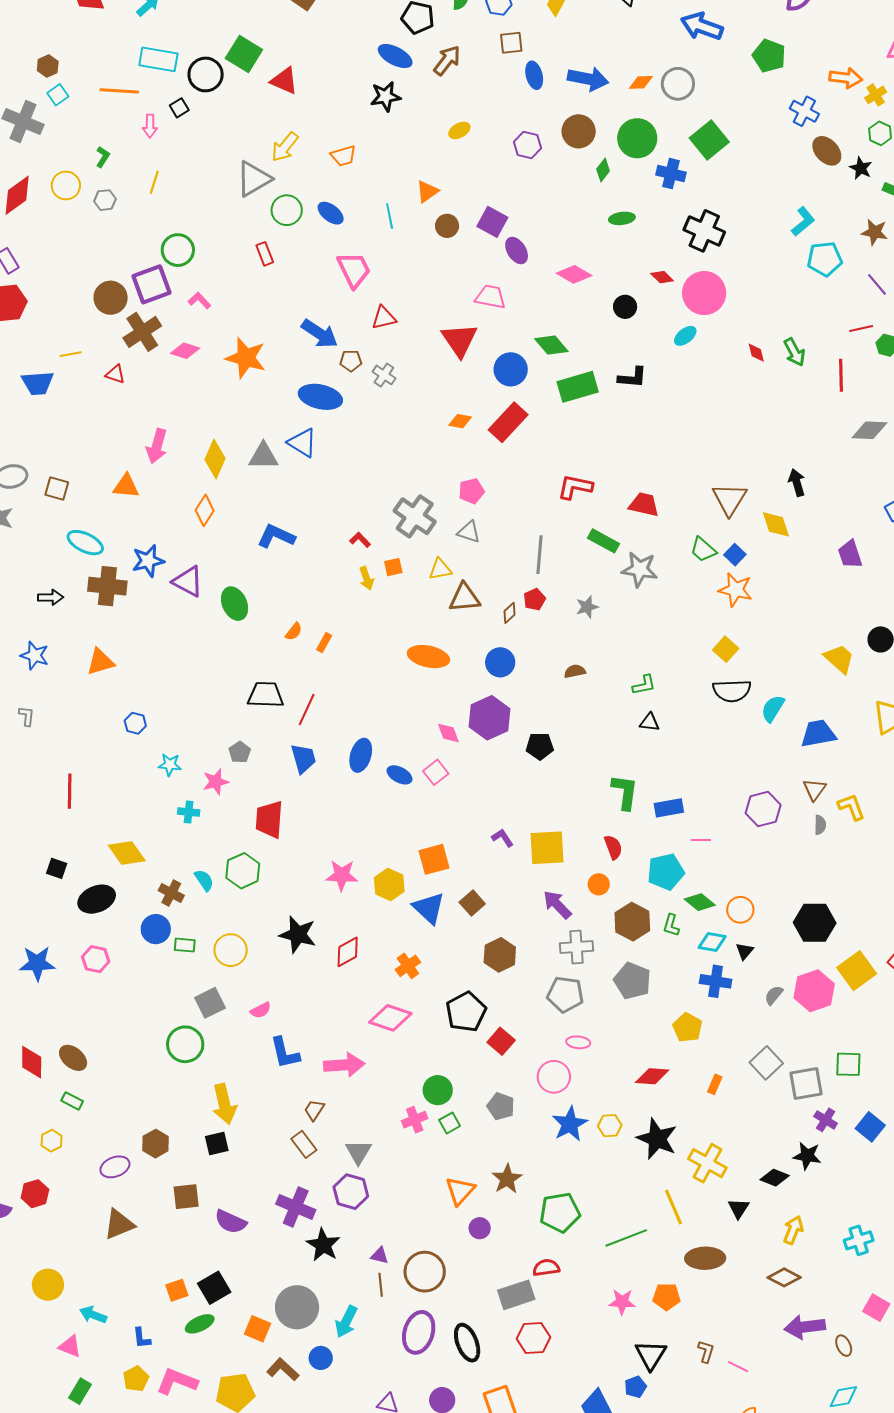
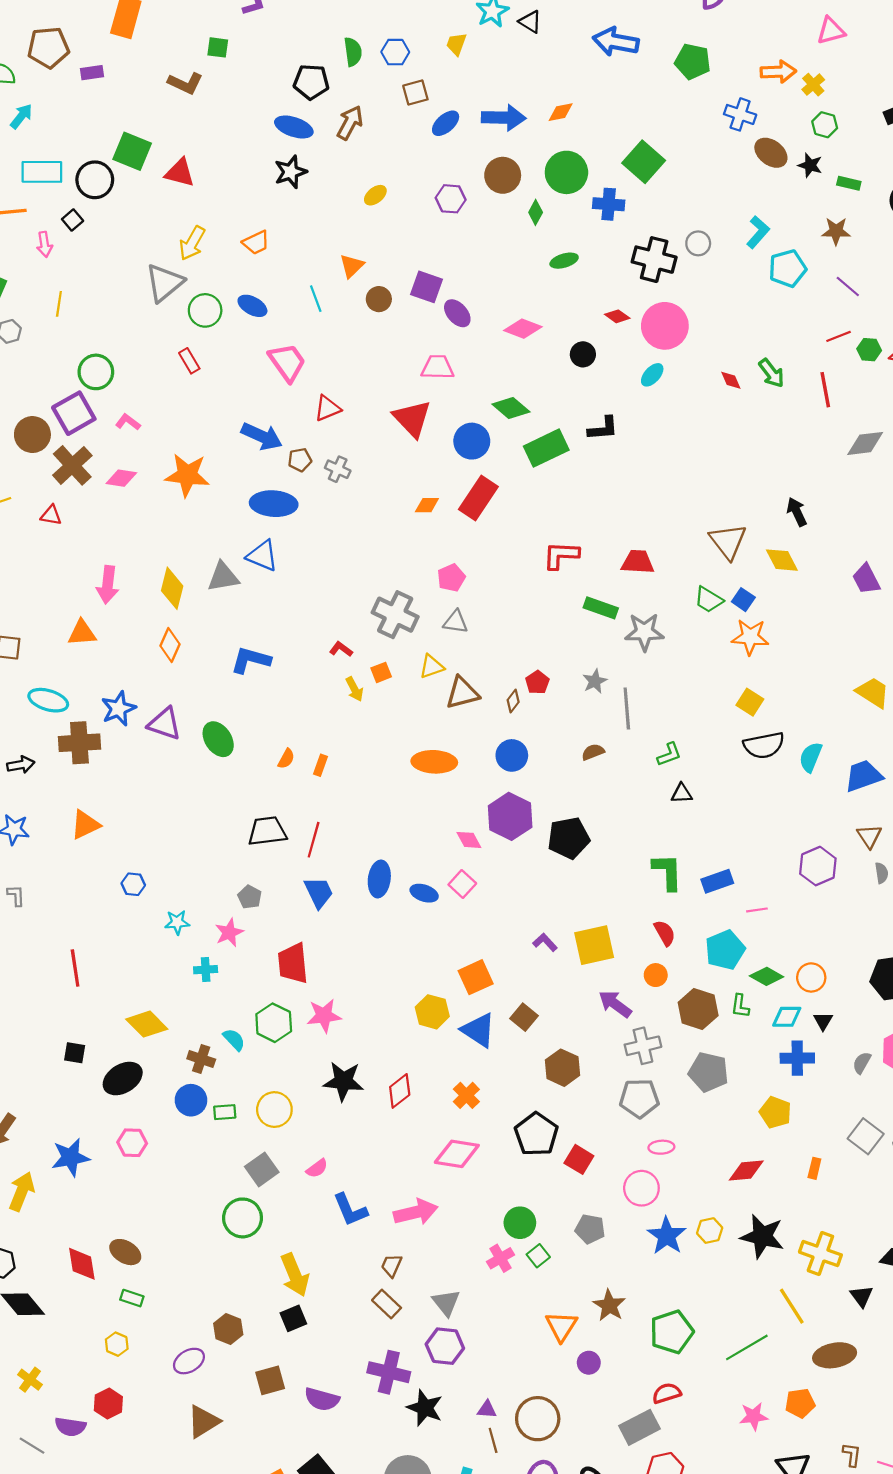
blue ellipse: (534, 75) -> (446, 123), turned 72
gray circle: (678, 84) -> (698, 243), moved, size x0.7
gray line: (539, 555) -> (627, 709), moved
black pentagon: (540, 746) -> (569, 838), size x1.4
pink star: (342, 875) -> (324, 1016), moved

